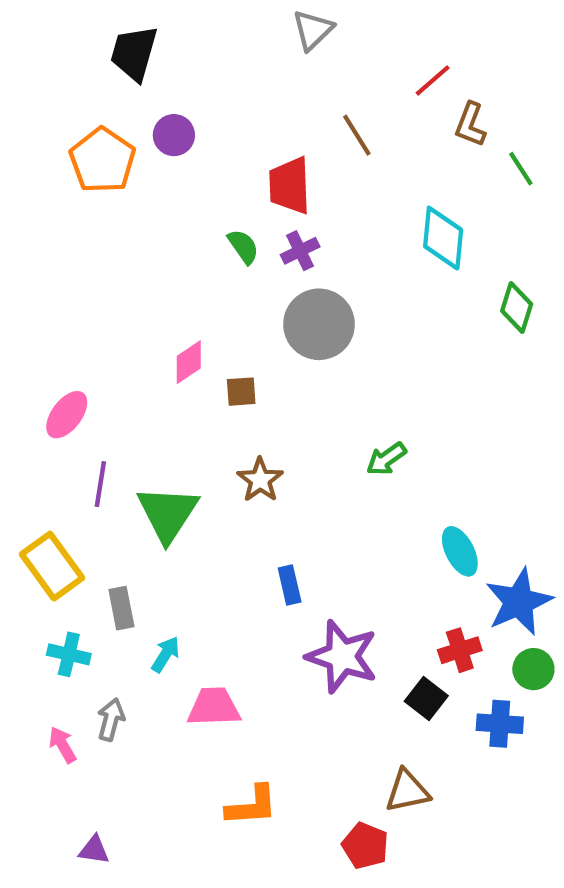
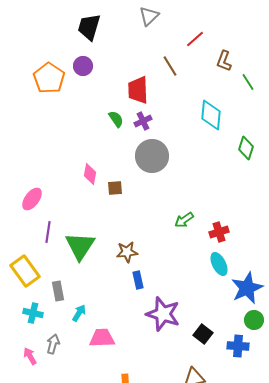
black trapezoid: (134, 53) -> (89, 27), moved
red line: (433, 80) -> (195, 39), moved
pink diamond: (189, 362) -> (90, 174), turned -45
brown star: (260, 480) -> (127, 252), moved, turned 30
red cross: (460, 650) -> (219, 232), moved

